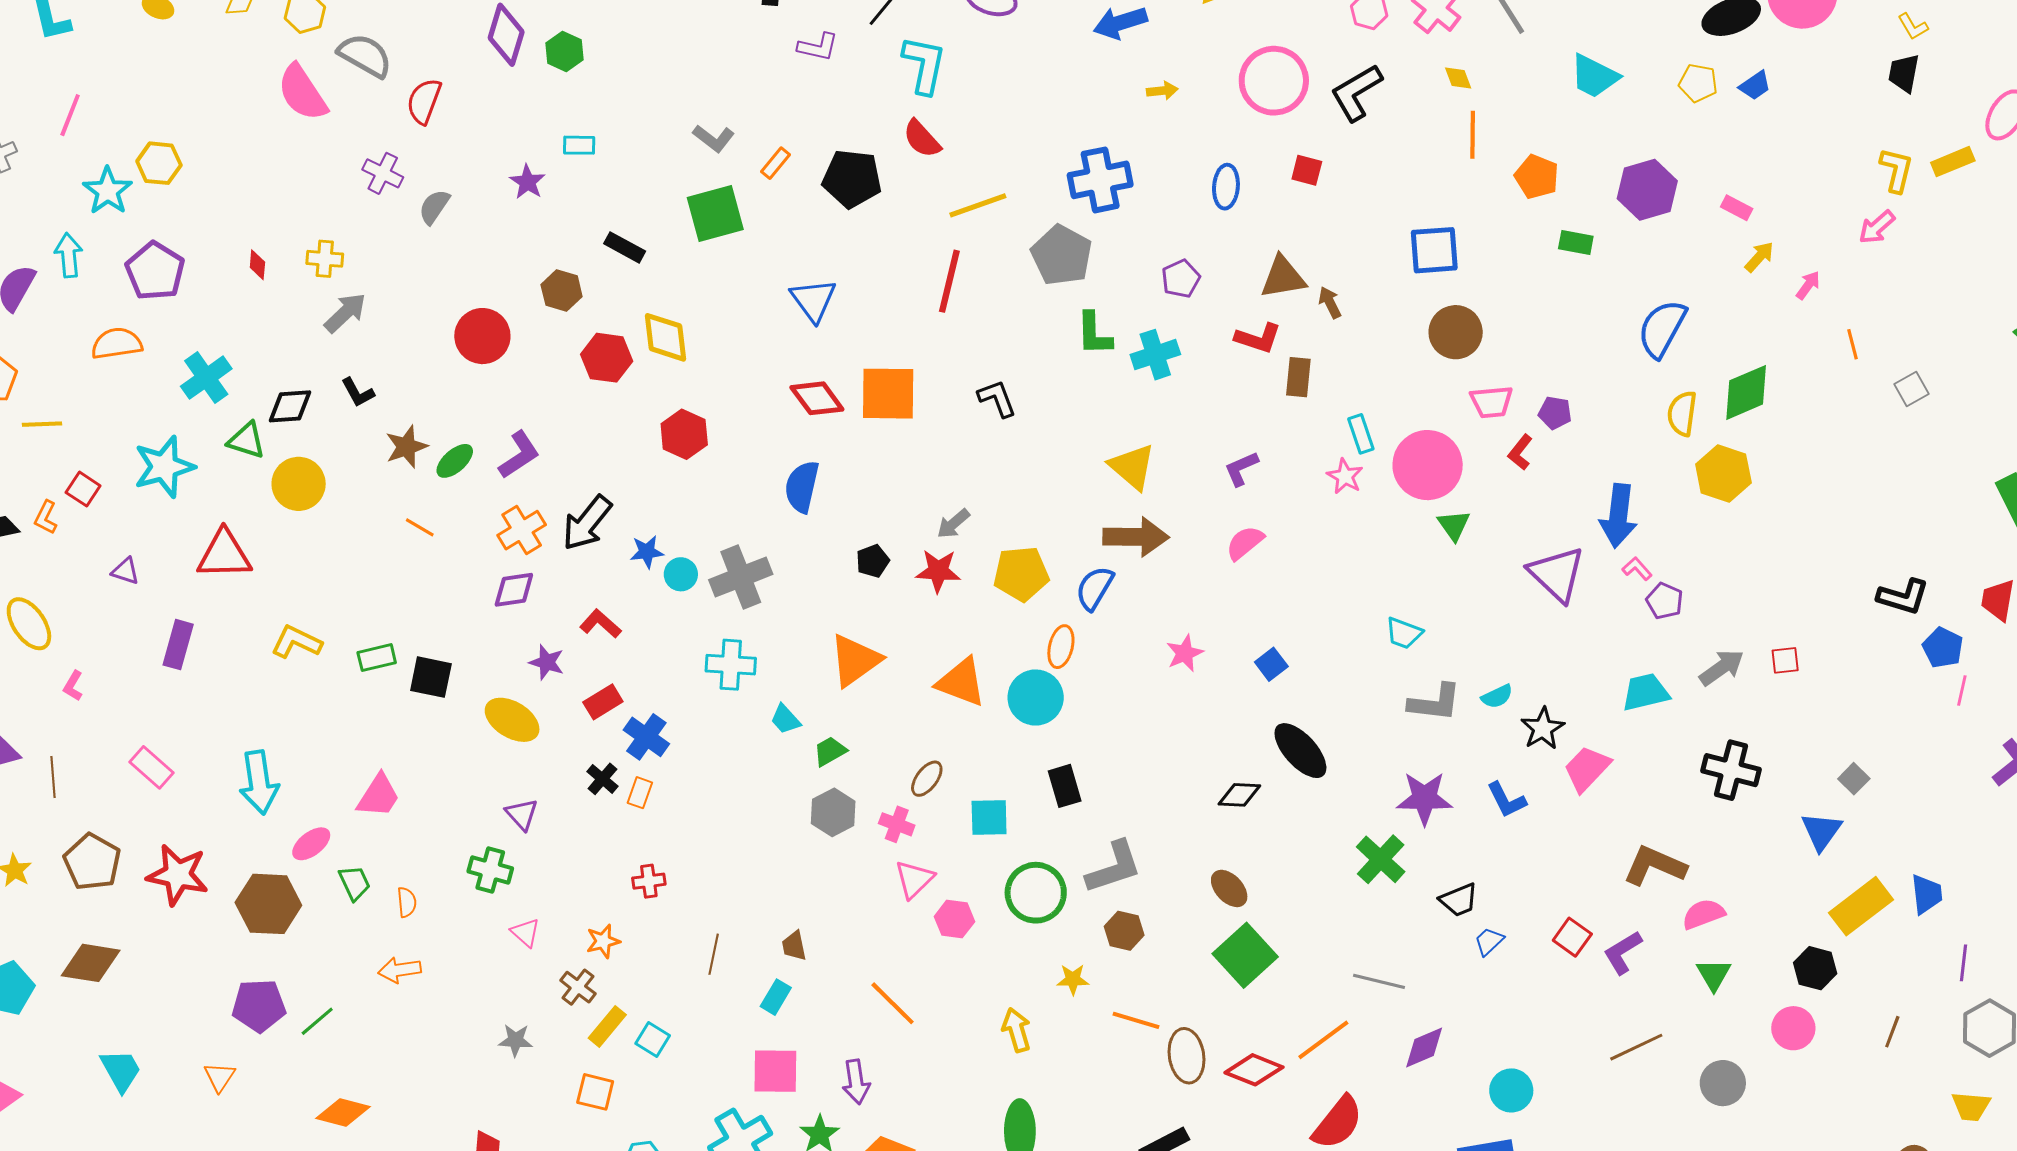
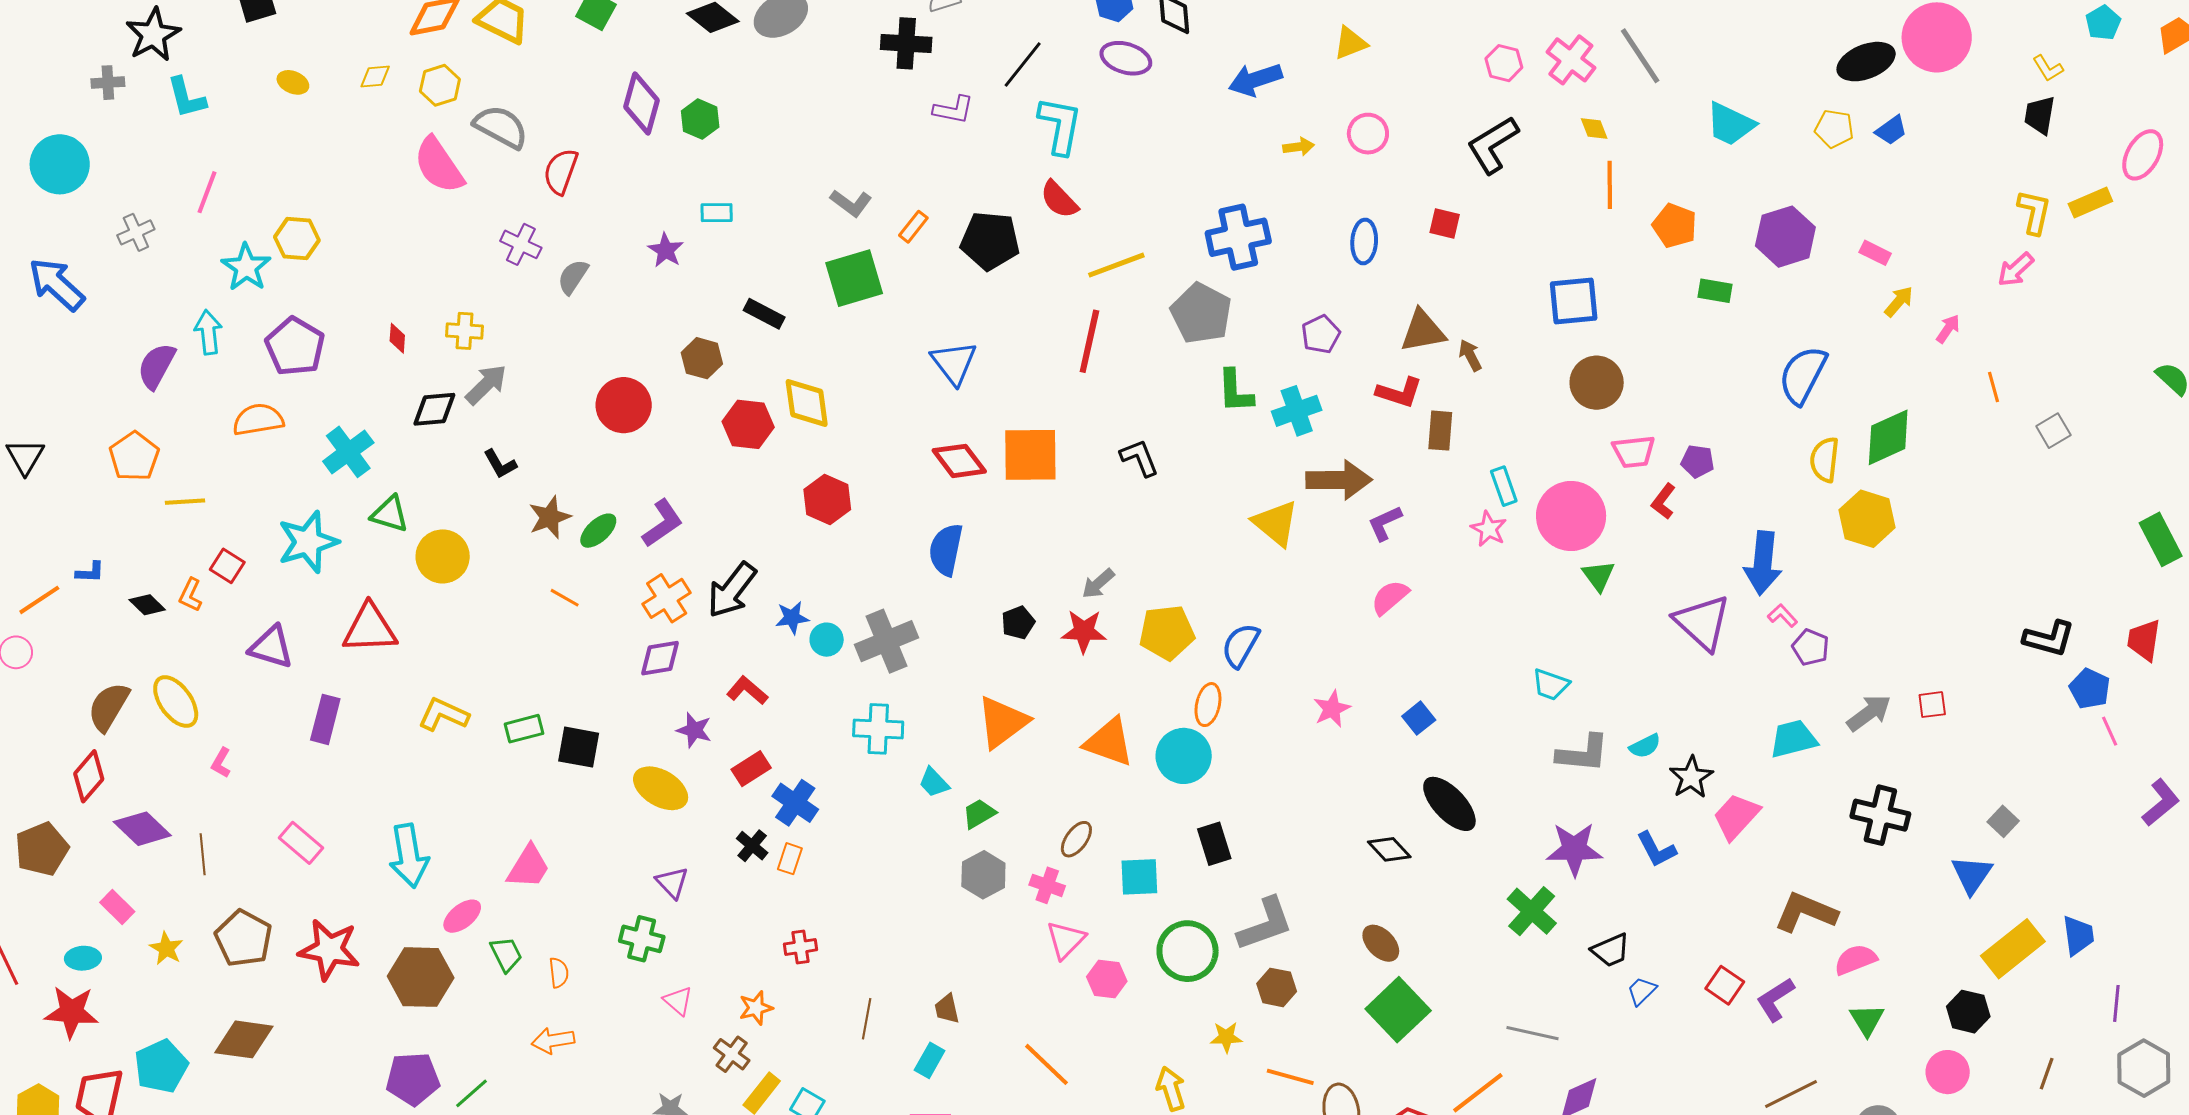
pink circle: (1274, 81) -> (1368, 134), moved, size x0.6
black diamond: (290, 406) -> (434, 409), moved
brown arrow: (1136, 537) -> (1339, 480), moved
purple triangle: (125, 571) -> (271, 647), size x1.6
pink line: (1962, 691) -> (2110, 731), turned -36
black diamond: (1239, 795) -> (1389, 849), turned 45

